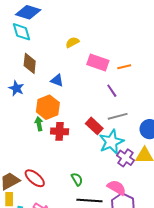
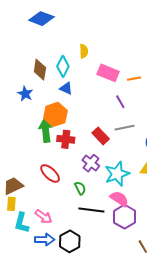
cyan diamond: (21, 32) -> (63, 66), moved, turned 40
yellow semicircle: (72, 42) -> (84, 51), turned 112
green arrow: (39, 124) -> (46, 131), size x1.6
cyan star: (111, 142) -> (117, 174), moved
purple cross: (126, 158) -> (91, 163), moved
red ellipse: (35, 178) -> (50, 173), moved

